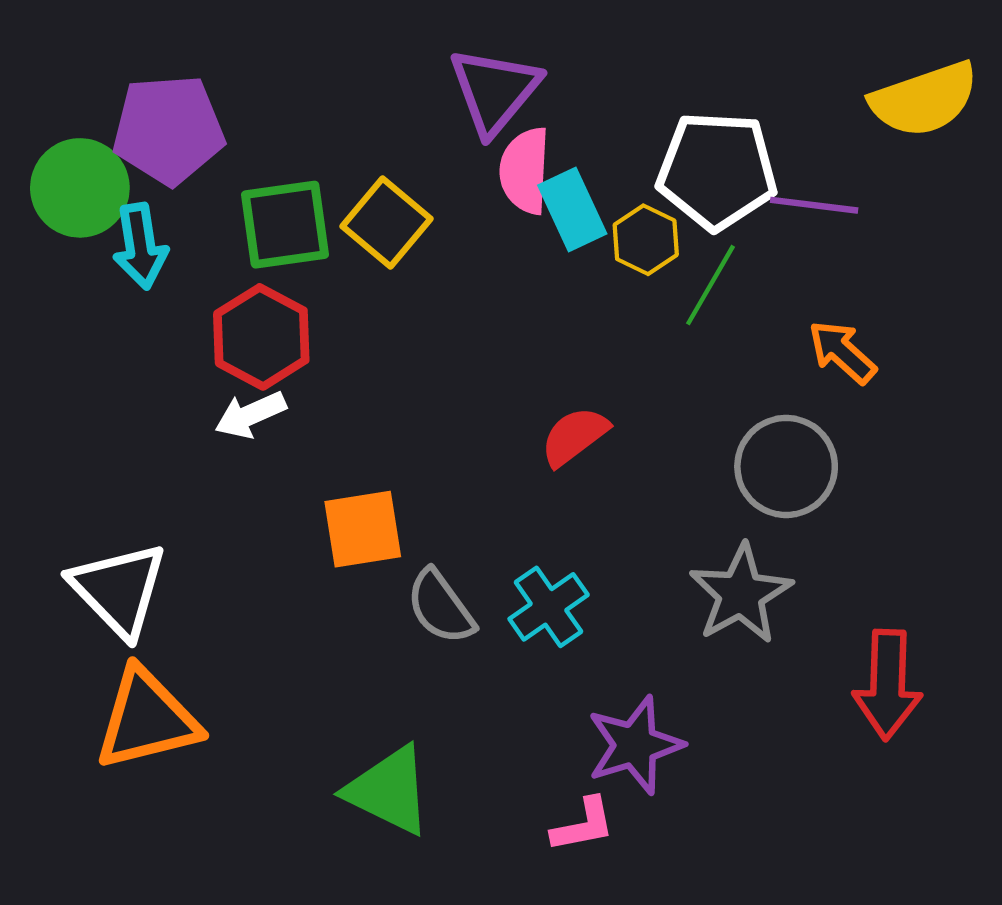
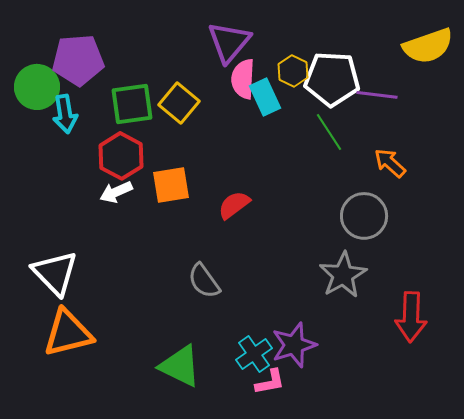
yellow hexagon: (646, 240) -> (293, 71), moved
green line: (710, 285) -> (329, 132), turned -63
red semicircle: (574, 436) -> (234, 205), moved
orange square: (363, 529) -> (171, 185), moved
cyan cross: (549, 607) -> (254, 354), moved

